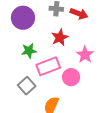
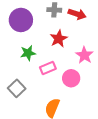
pink rectangle: (48, 66) -> (48, 68), size x0.7
gray square: (27, 86) -> (17, 88), moved

